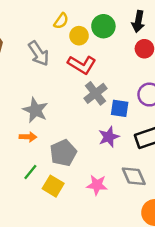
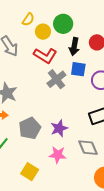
black arrow: (138, 21) -> (74, 47), moved
blue square: (120, 108) -> (78, 69), moved
purple star: (109, 137) -> (59, 128), moved
yellow square: (53, 186) -> (30, 172), moved

